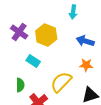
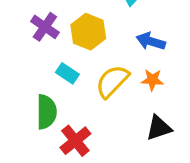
yellow semicircle: (61, 82) -> (112, 81), moved
green semicircle: (20, 85) -> (46, 112), size x1.5

